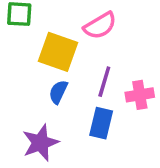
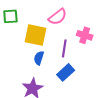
pink cross: (140, 95) -> (85, 35), moved, turned 35
blue rectangle: (101, 123) -> (66, 72), turned 42

